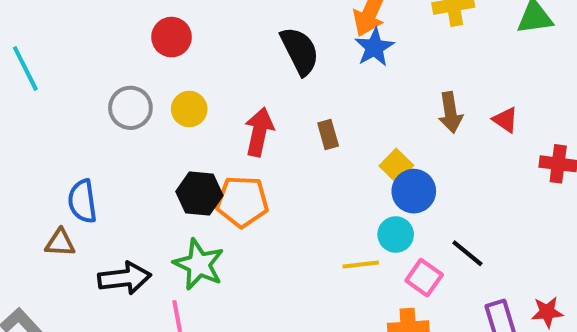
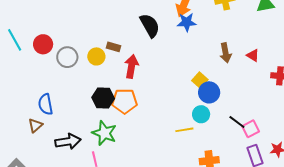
red circle: (172, 37) -> (43, 44), moved
blue star: (374, 47) -> (187, 22), turned 30
brown rectangle: (328, 135) -> (114, 47), moved, turned -56
brown triangle: (60, 243) -> (35, 125), turned -42
pink square: (424, 278) -> (251, 129), moved, turned 30

